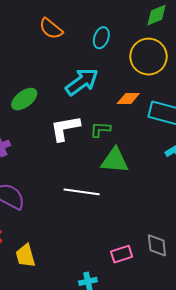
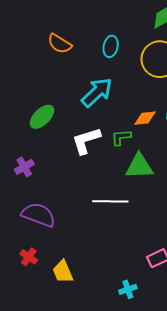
orange diamond: (128, 99) -> (145, 118), moved

